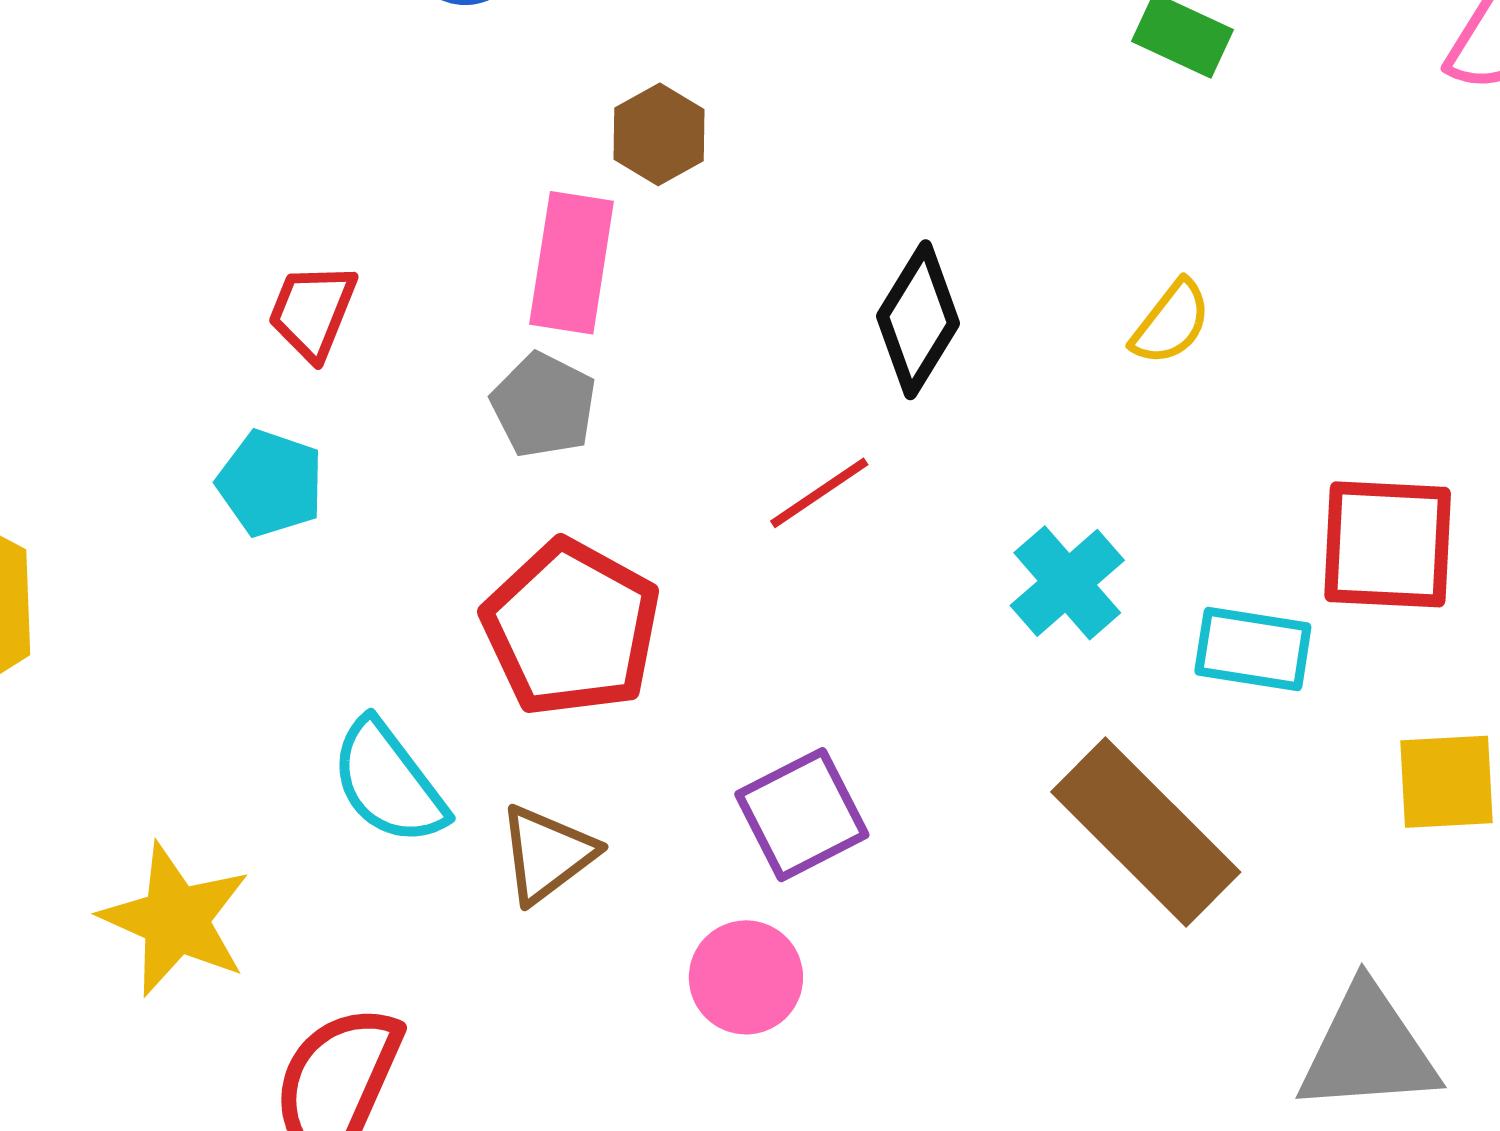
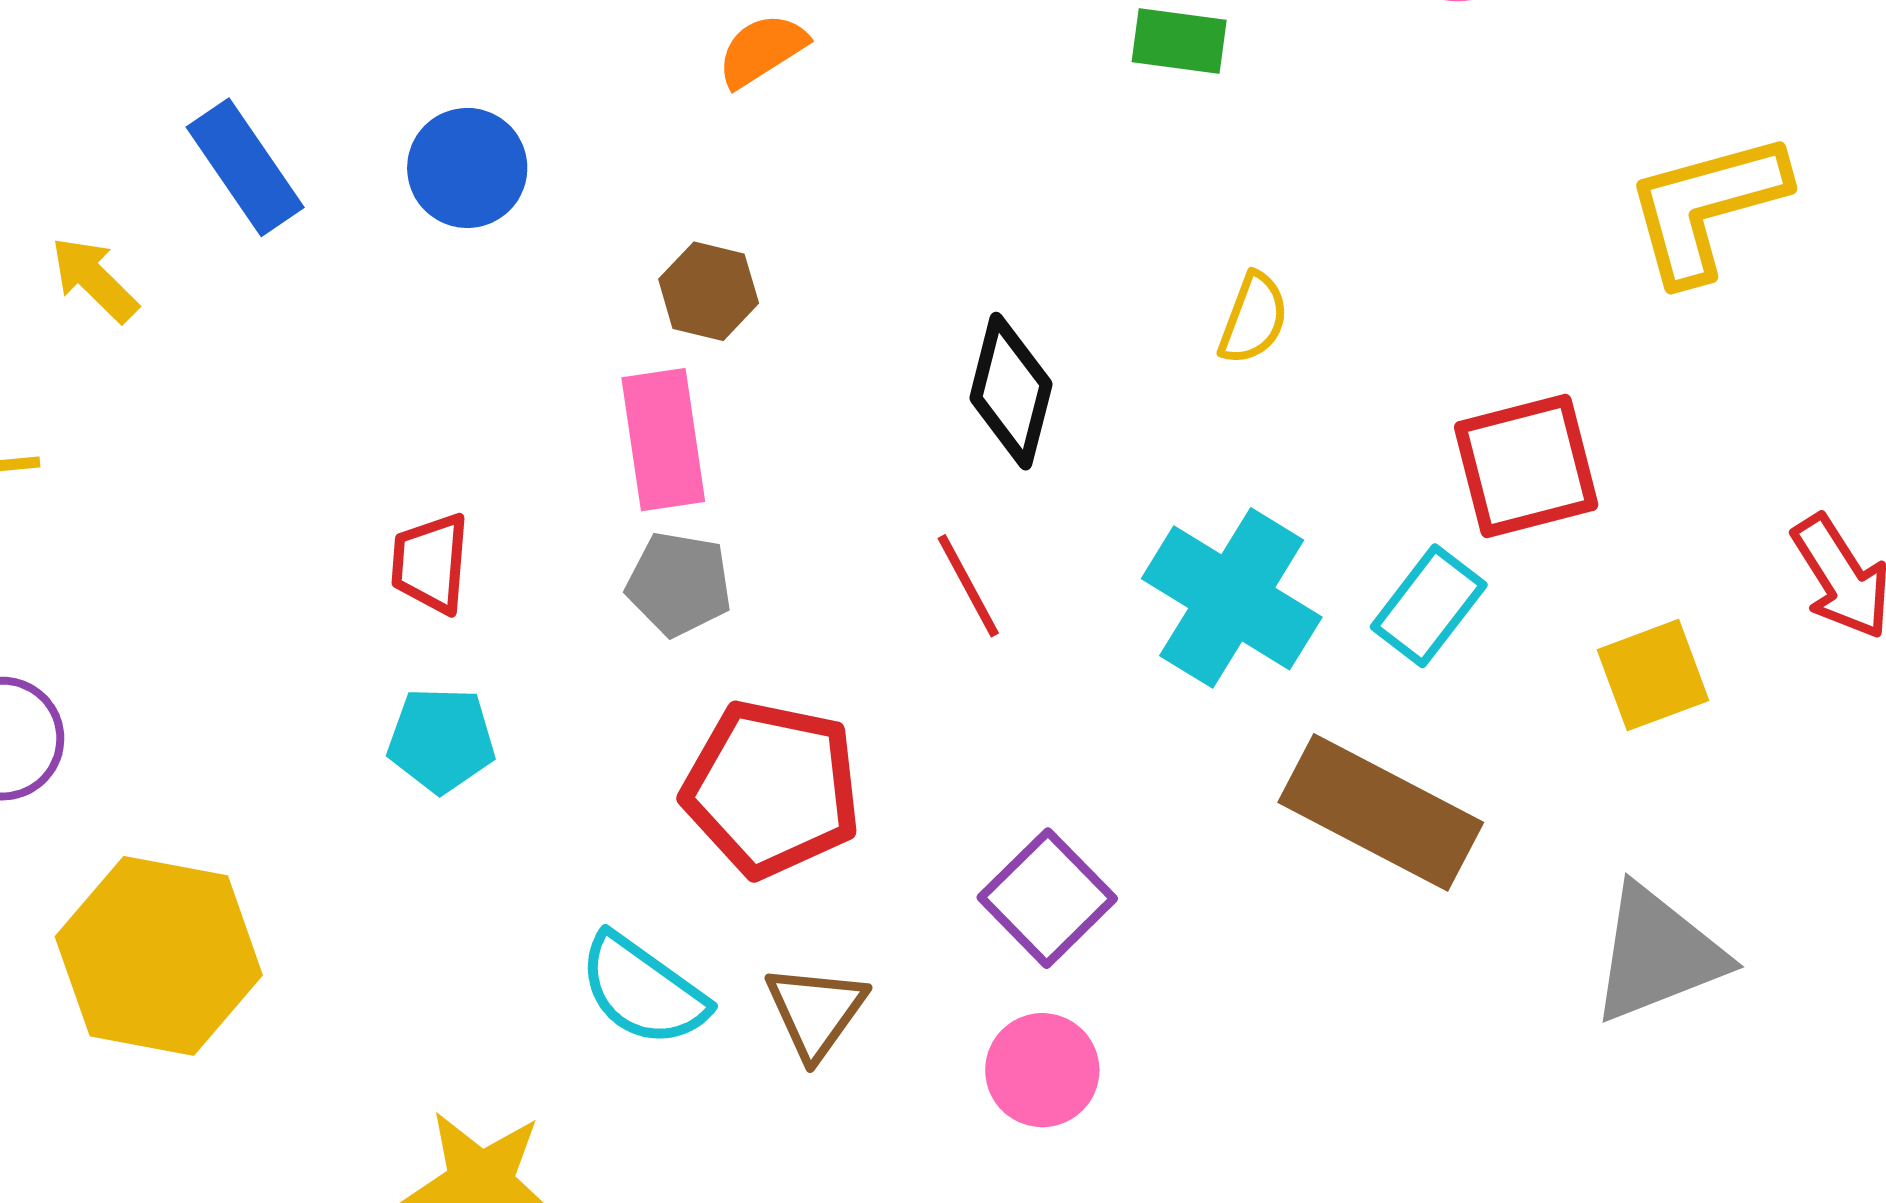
red line: (819, 493) -> (968, 586), turned -67
cyan cross: (1067, 583) -> (1232, 598), size x1.5
cyan rectangle: (1253, 649) -> (1429, 606), turned -44

